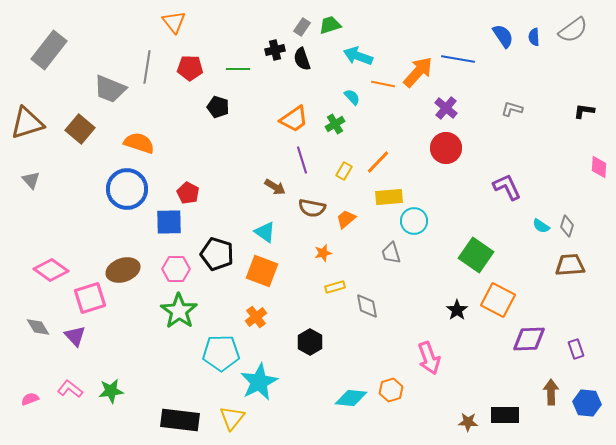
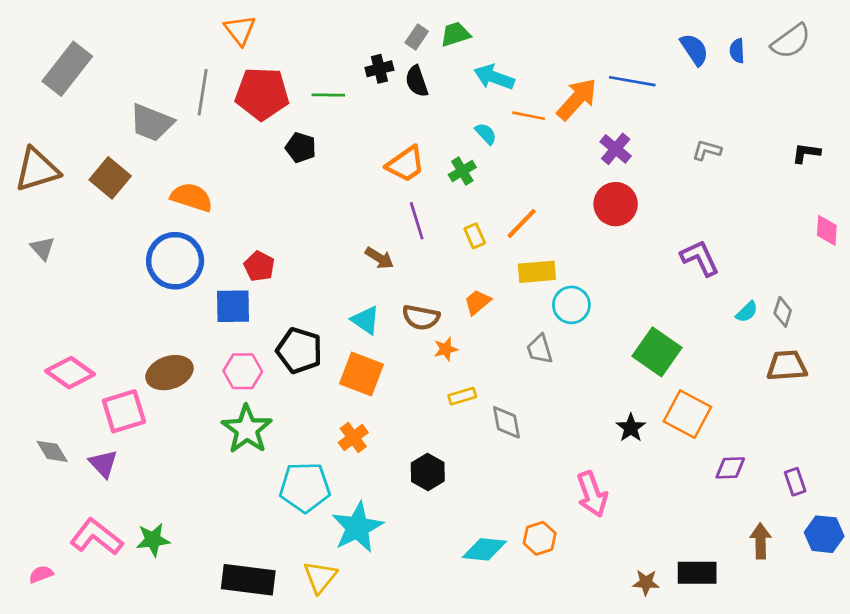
red pentagon: (190, 68) -> (262, 94), size x1.5
yellow rectangle: (344, 171) -> (475, 236), turned -54
brown semicircle: (312, 208) -> (421, 317), moved
cyan semicircle: (541, 226) -> (747, 312), turned -78
purple diamond: (529, 339) -> (730, 468), size x0.7
pink L-shape: (70, 389) -> (96, 537), size x1.5
pink semicircle: (30, 399) -> (41, 574), moved
blue hexagon: (587, 403) -> (824, 534), moved

